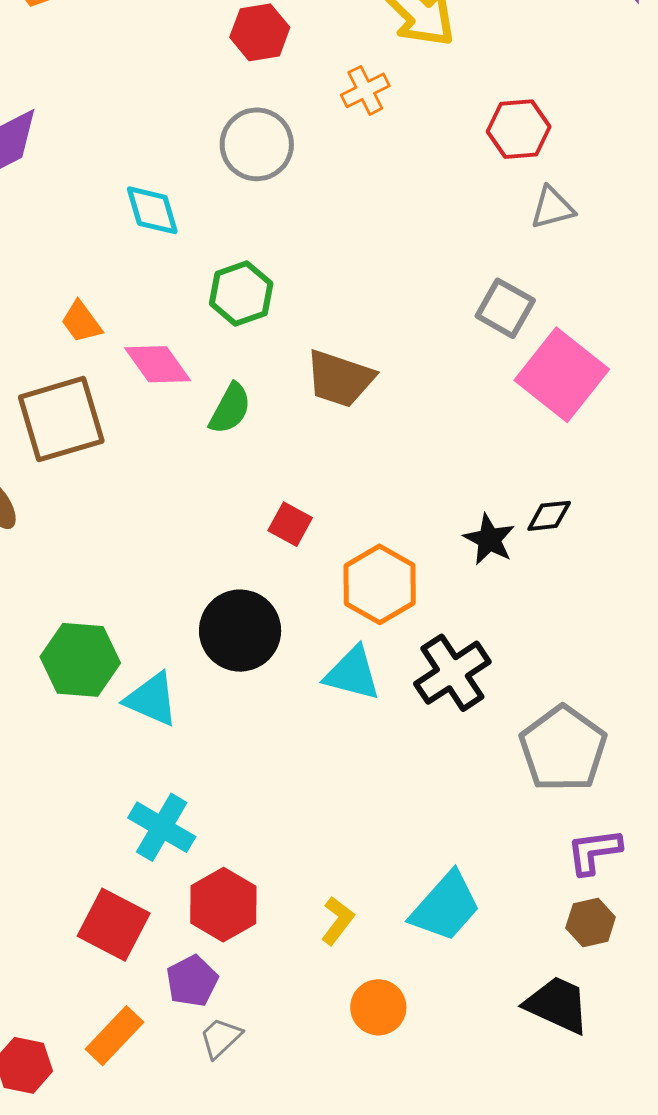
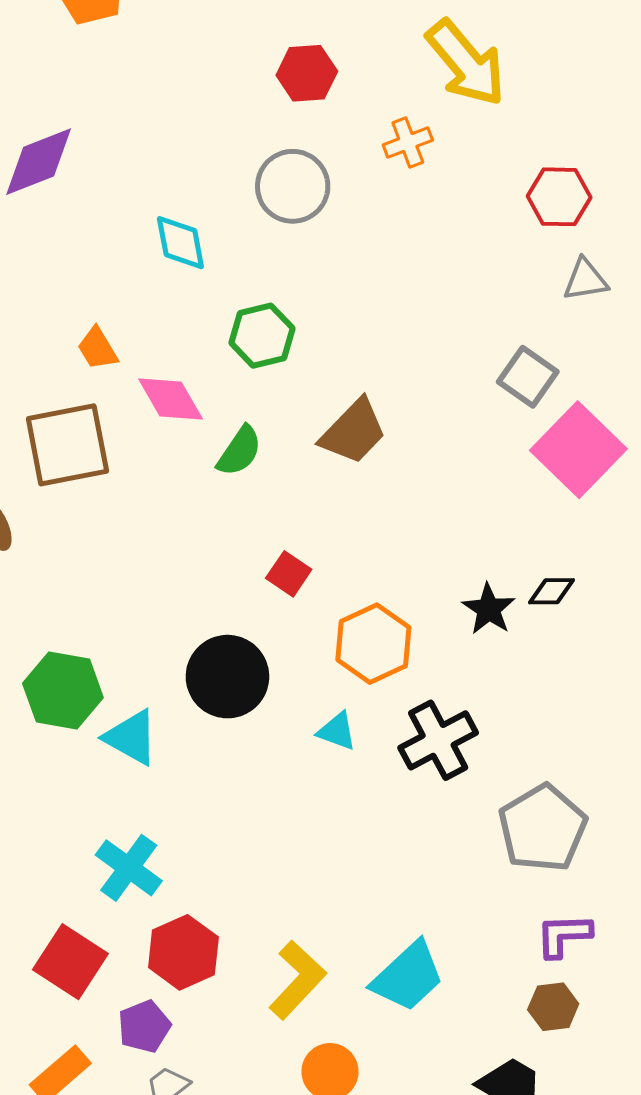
brown trapezoid: (340, 379) -> (353, 432), turned -70
cyan triangle: (352, 674) -> (337, 731), size x0.7
yellow L-shape: (338, 921) -> (297, 980), size x1.6

